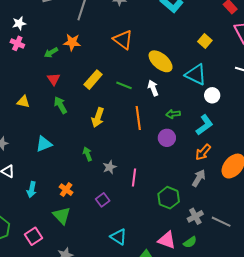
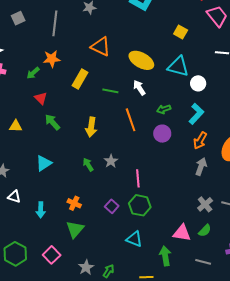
yellow rectangle: (93, 80) -> (80, 79), moved
gray star: (110, 167) -> (111, 161), moved
green hexagon: (169, 198) -> (140, 205), moved
green triangle: (62, 216) -> (75, 229), turned 36

